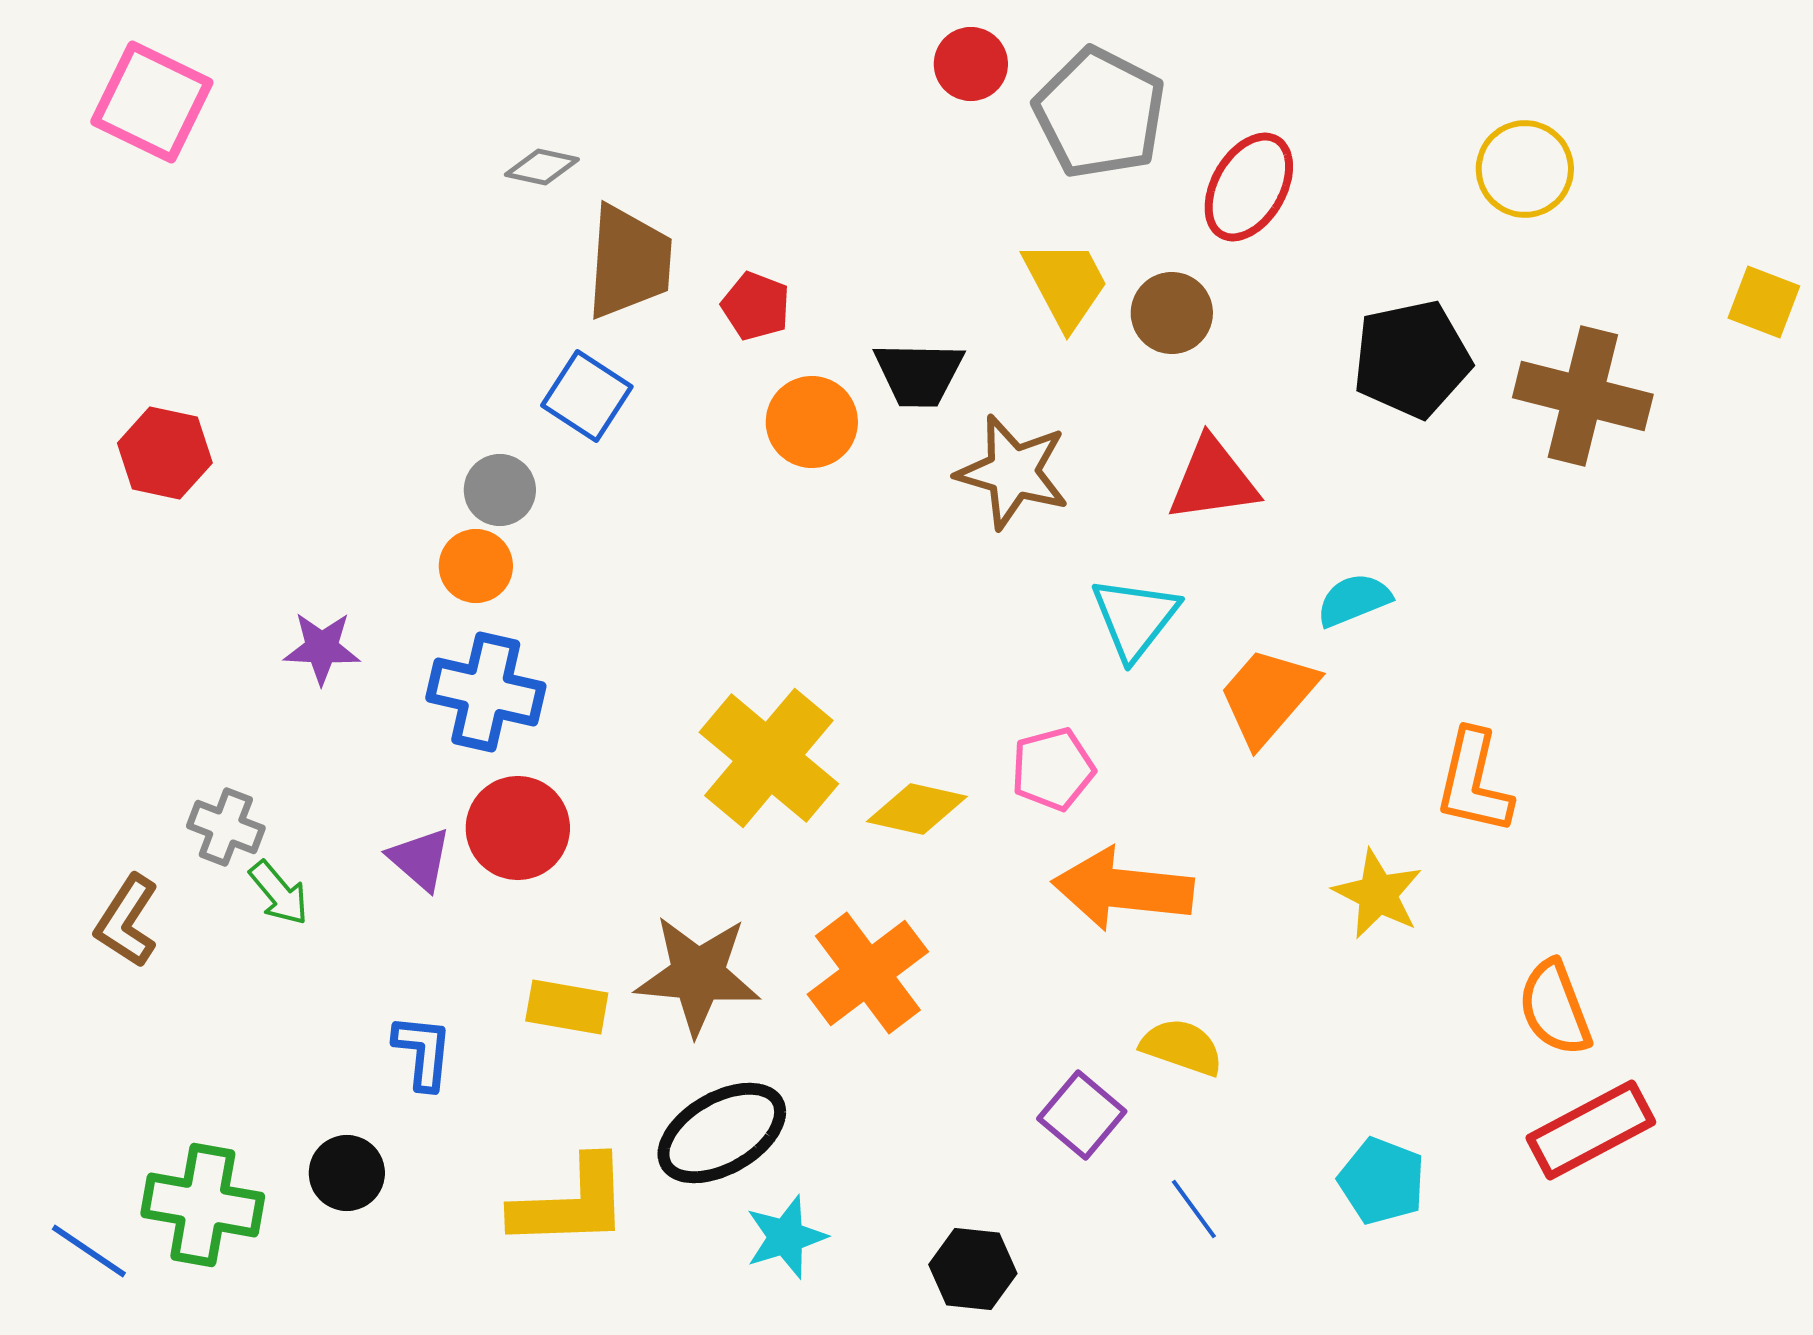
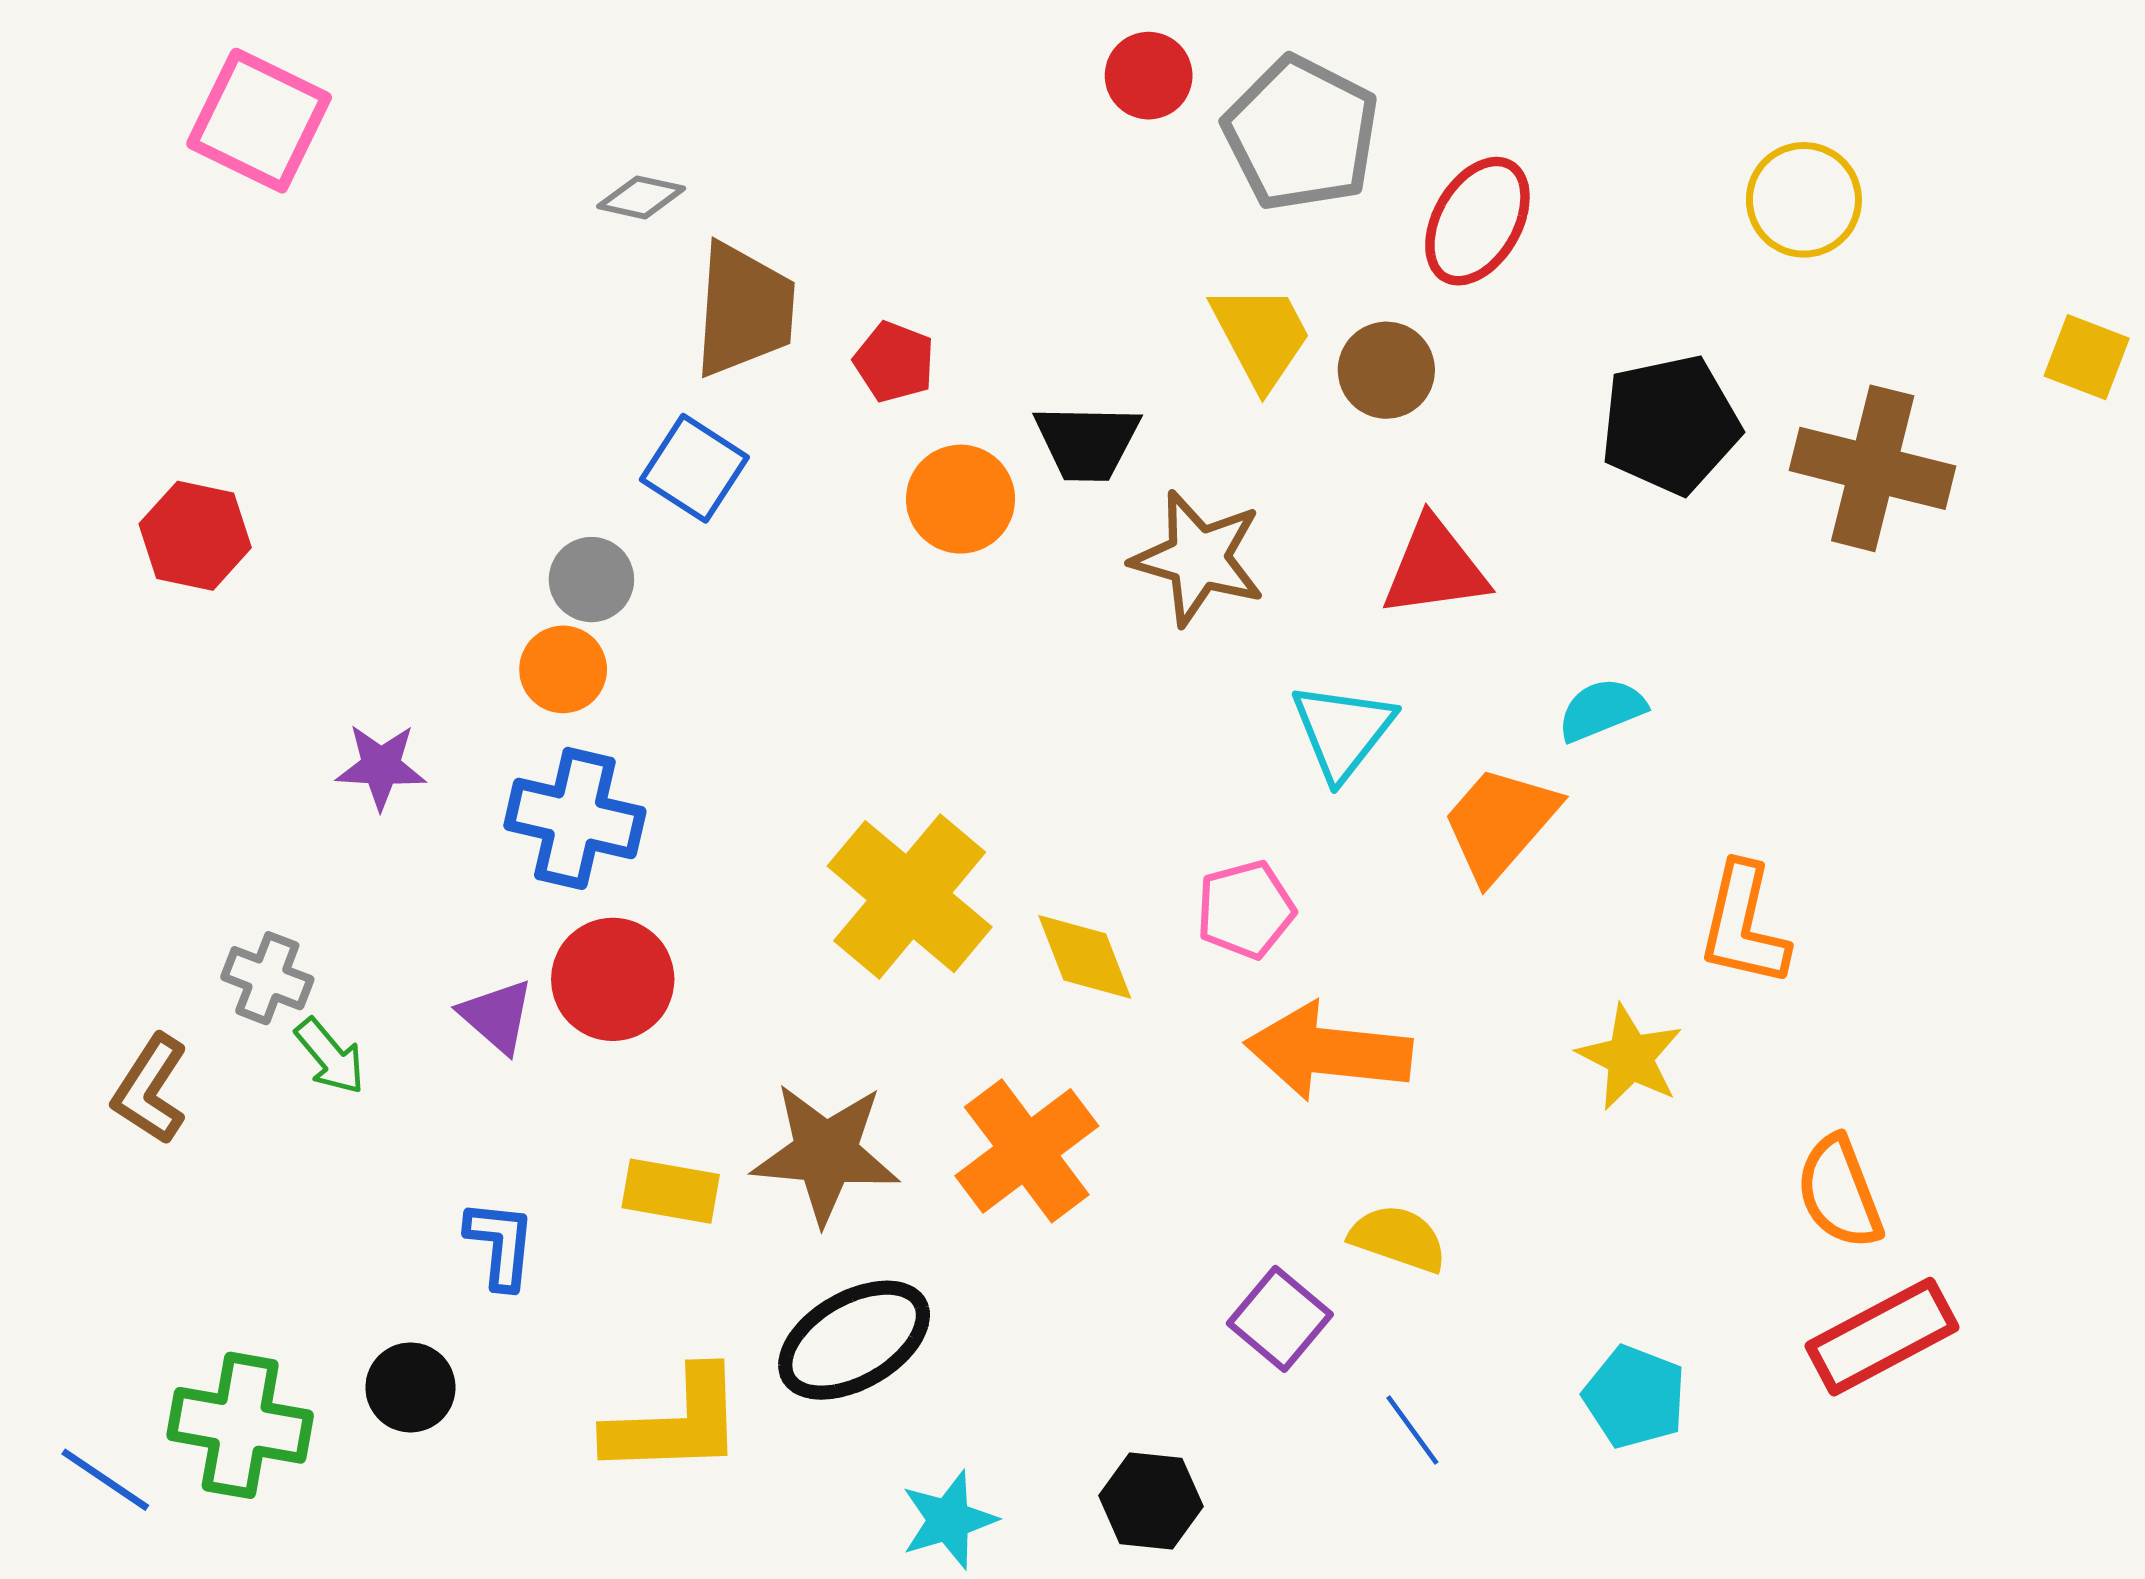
pink square: (152, 102) -> (259, 121), moved
yellow diamond: (917, 809) -> (1085, 957), turned 56
cyan star: (786, 1237) -> (949, 1520), moved

